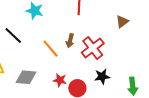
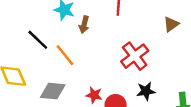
brown arrow: (70, 41) -> (84, 25), moved
orange line: (51, 49) -> (65, 55), moved

